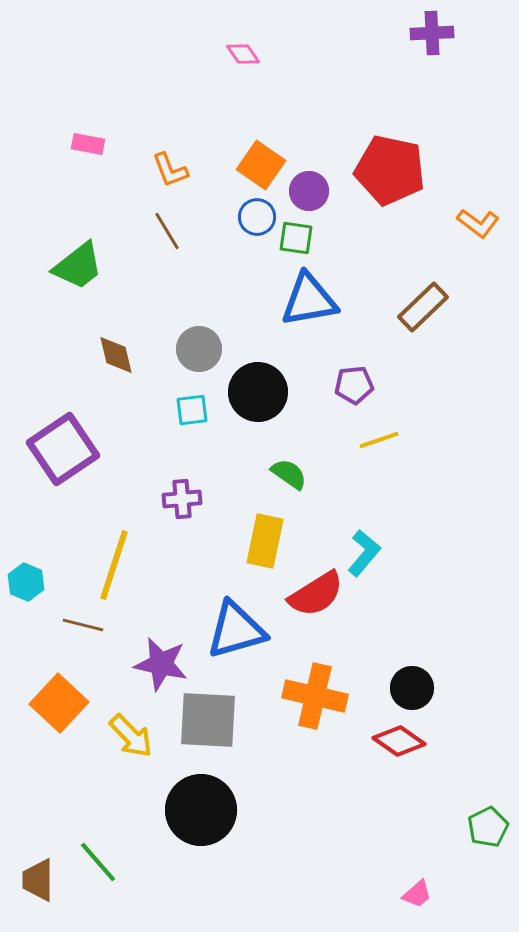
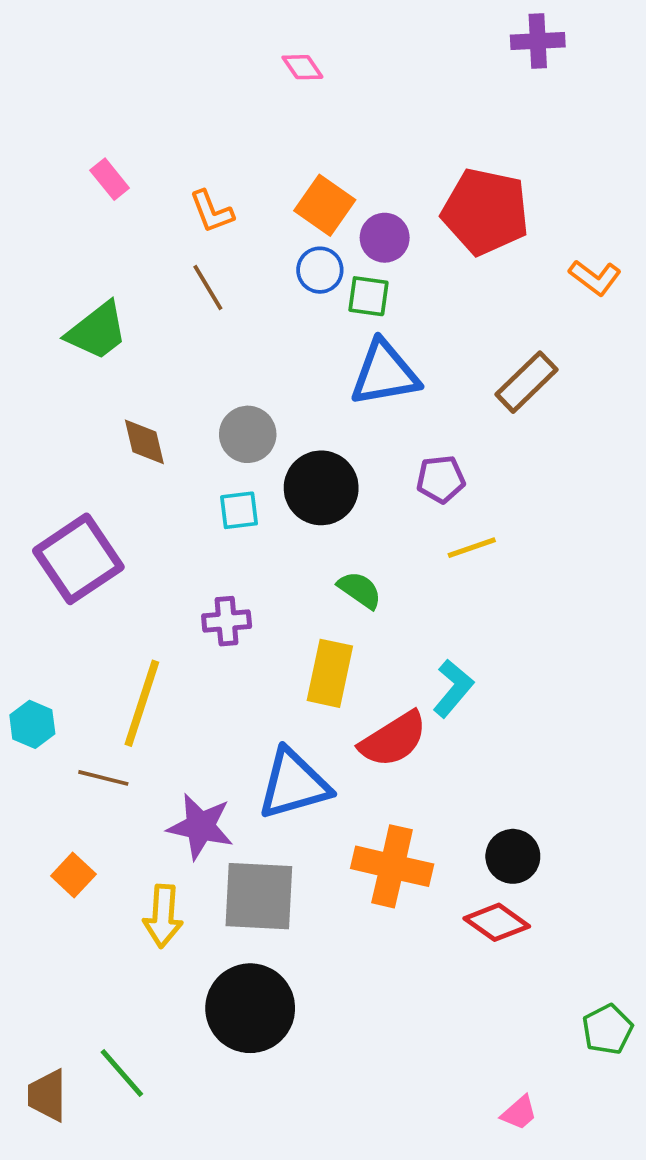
pink rectangle: (88, 144) -> (110, 179), turned 40
orange square: (59, 703) -> (73, 875), size x0.6
yellow arrow: (131, 736) -> (163, 916), turned 48

